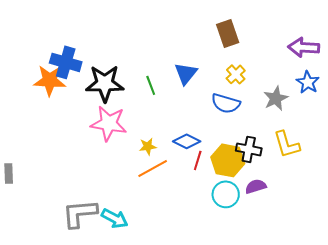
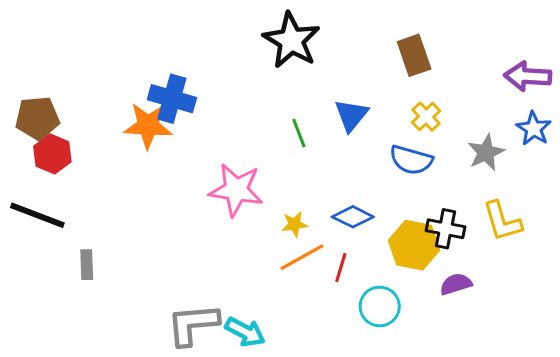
black star: (105, 83) -> (291, 40), moved, turned 30
red line: (198, 160) -> (341, 268), moved
cyan circle: (226, 194) -> (380, 306), moved

